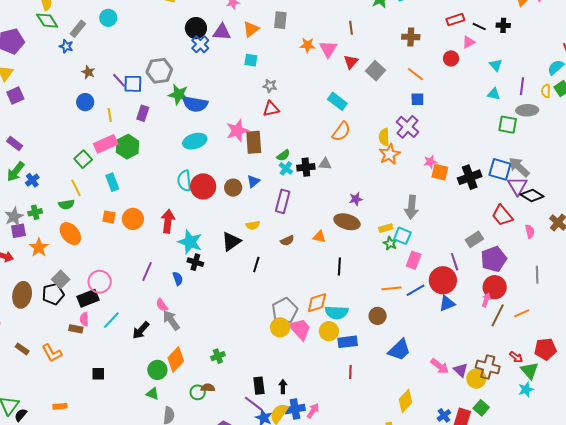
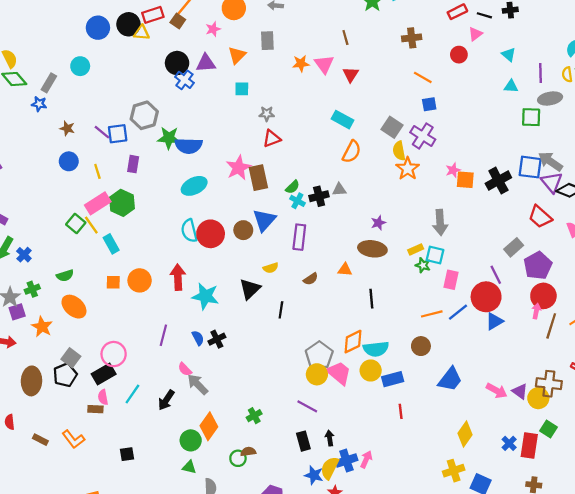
gray square: (376, 71) -> (392, 127), moved
blue triangle: (253, 181) -> (264, 220), size x1.6
yellow line: (76, 188) -> (91, 225), moved
black cross: (195, 262) -> (217, 339), moved, turned -35
purple line: (253, 403) -> (307, 406), moved

